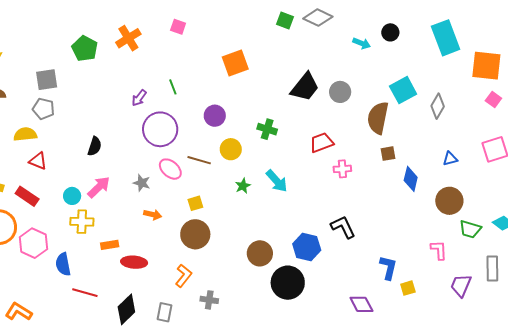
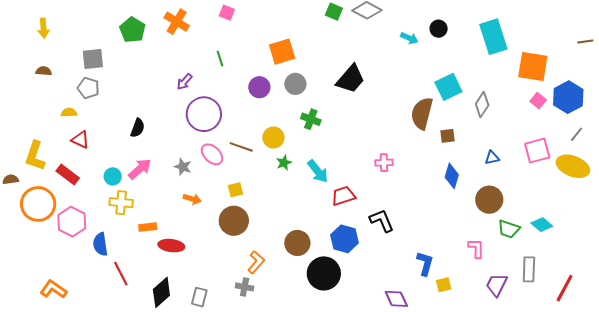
orange cross: (128, 38) -> (177, 22), turned -30
green line: (173, 87) -> (220, 58), moved
gray circle: (340, 92) -> (295, 84), moved
purple circle: (215, 116) -> (259, 87), moved
yellow semicircle: (25, 134) -> (69, 113), size x0.7
red trapezoid: (322, 143) -> (343, 196), moved
brown square: (388, 154) -> (447, 136), moved
green star: (243, 186) -> (284, 163), moved
orange L-shape: (183, 276) -> (256, 262), moved
red line: (85, 293) -> (121, 274), turned 45

